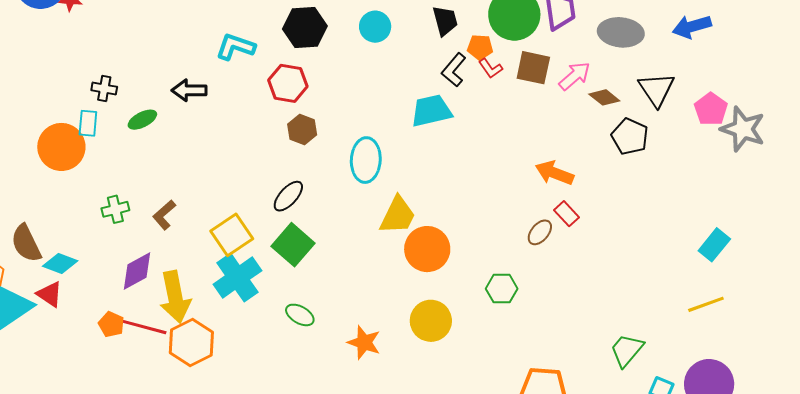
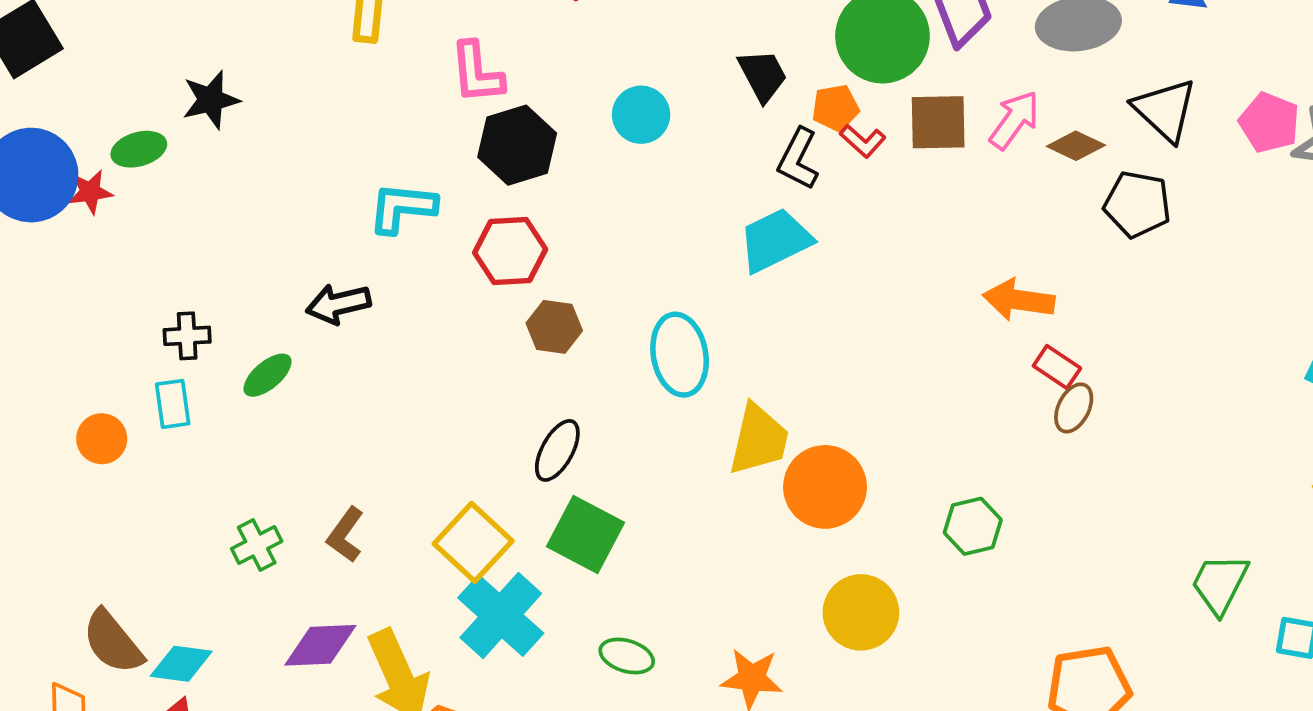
orange circle: (61, 147) -> (102, 439), moved, size x0.6
brown ellipse: (540, 232) -> (1074, 408), moved
purple diamond: (137, 271) -> (320, 645), turned 39

